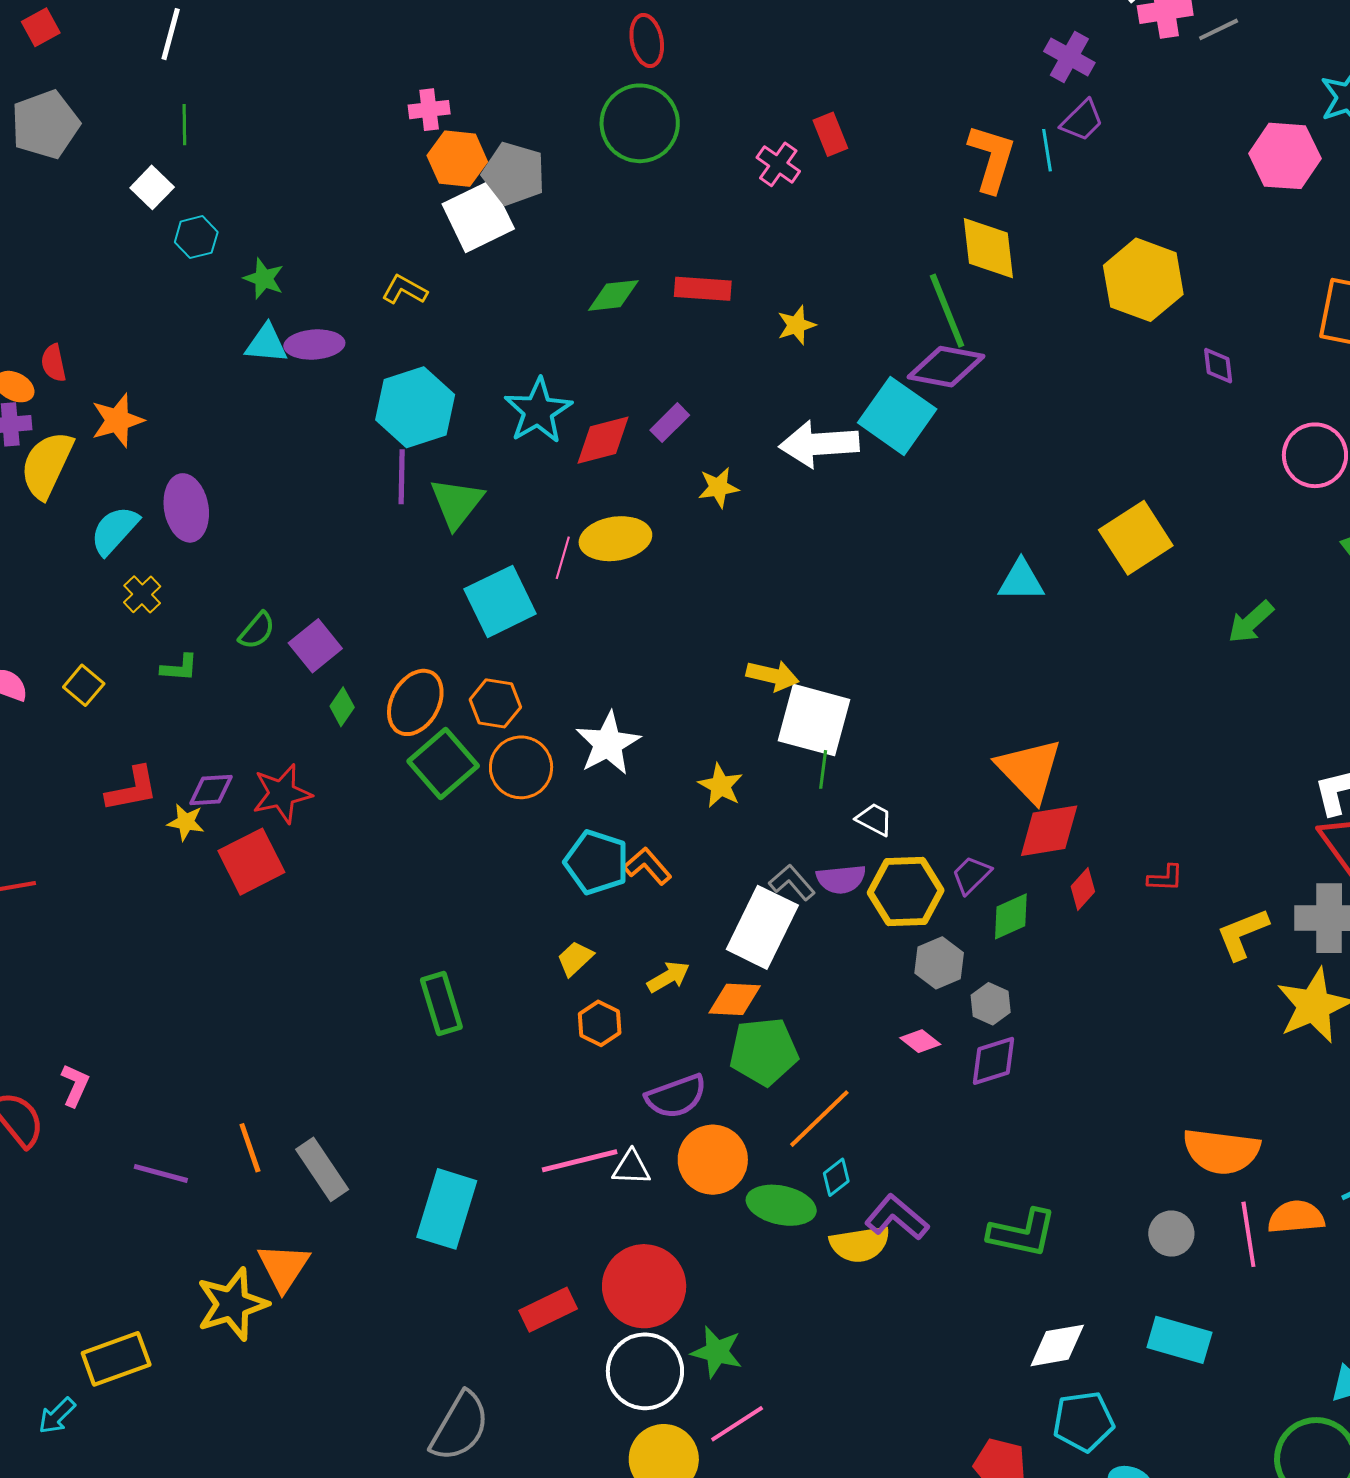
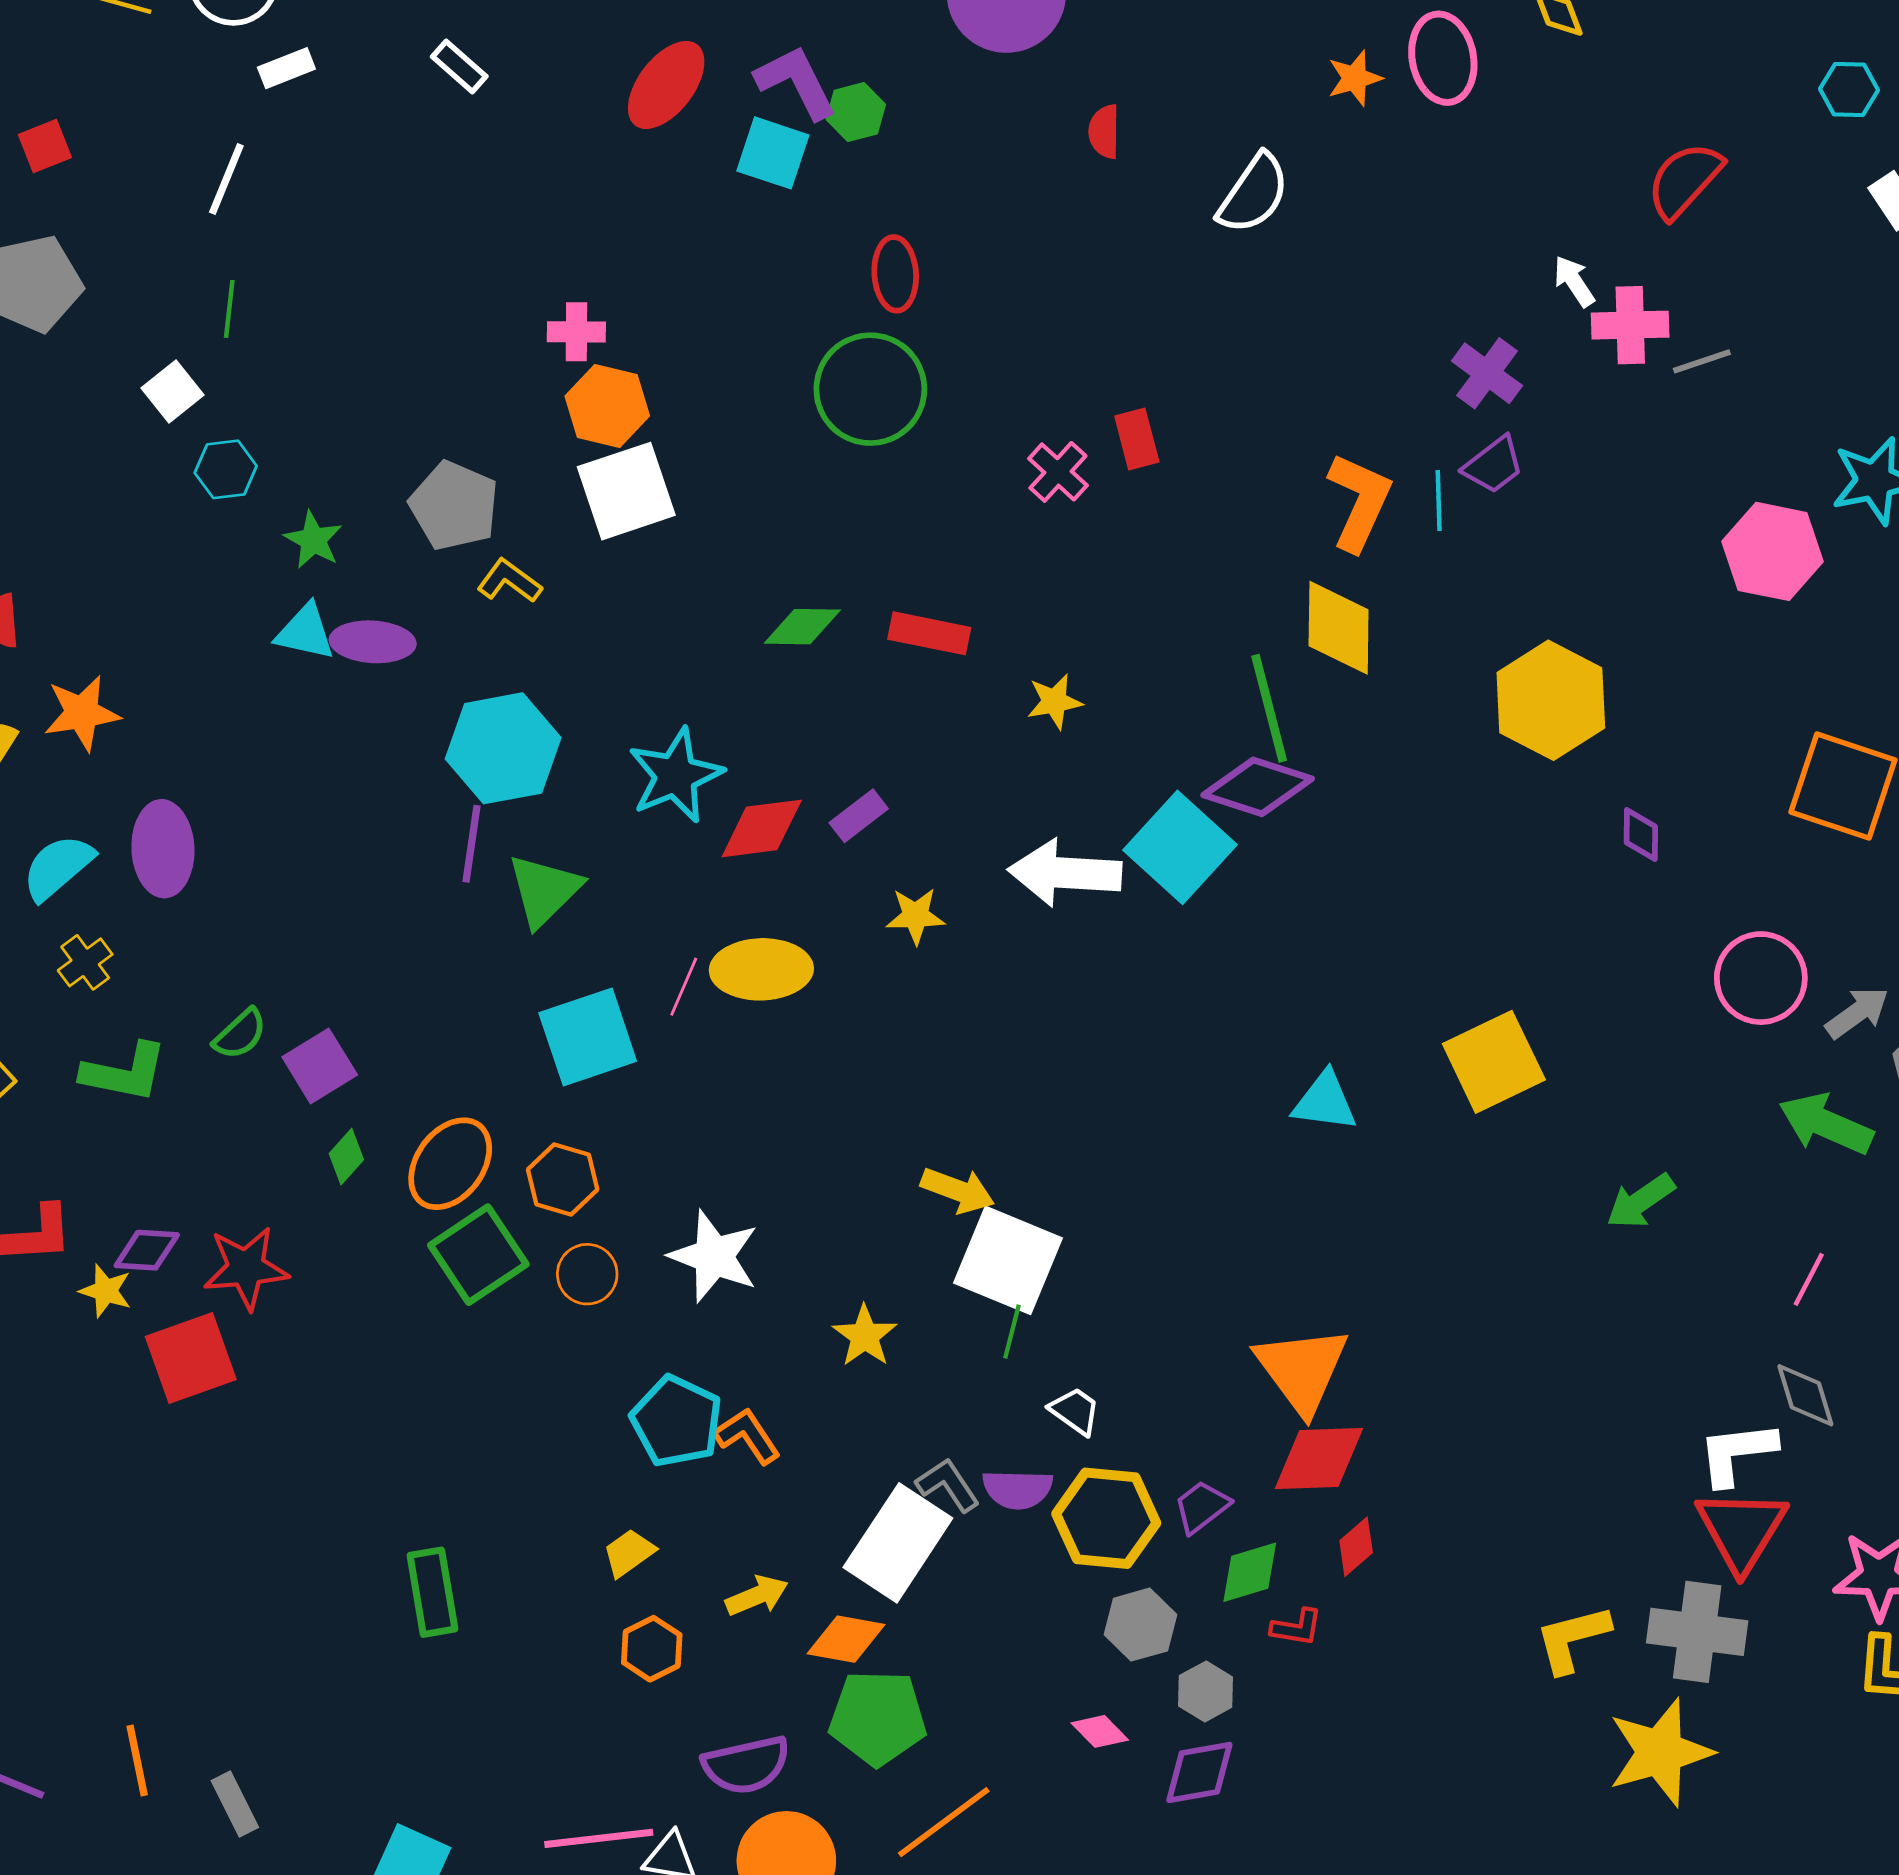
gray pentagon: (514, 174) -> (454, 506), moved
green L-shape: (179, 668) -> (124, 1072), size x1.6
white star: (608, 744) -> (714, 1256), turned -30
orange circle: (521, 767) -> (587, 1274), size x0.7
red L-shape: (1165, 878) -> (1297, 1627), moved
gray rectangle: (322, 1169) -> (235, 1804), size x0.7

